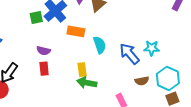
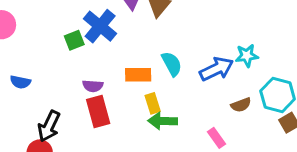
orange rectangle: (76, 31) -> (138, 75), moved
blue arrow: (129, 54) -> (216, 69), turned 115
red rectangle: (44, 69) -> (98, 112), size x1.5

